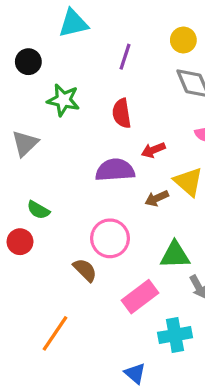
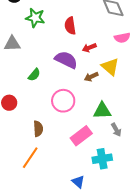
gray triangle: (25, 143) -> (12, 44), turned 42
purple semicircle: (115, 170) -> (66, 60), turned 30
green semicircle: (38, 210) -> (34, 75), moved, turned -80
brown semicircle: (85, 270) -> (38, 129), moved, turned 42

